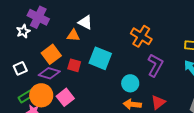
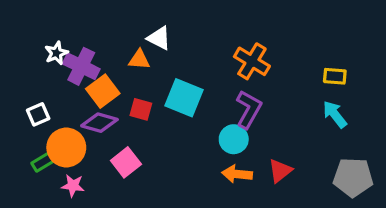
purple cross: (38, 17) -> (81, 66), moved
purple L-shape: (155, 65) -> (249, 109), moved
white square: (20, 68) -> (38, 114), moved
orange circle: (41, 95) -> (66, 148), moved
green rectangle: (26, 96) -> (45, 161), moved

